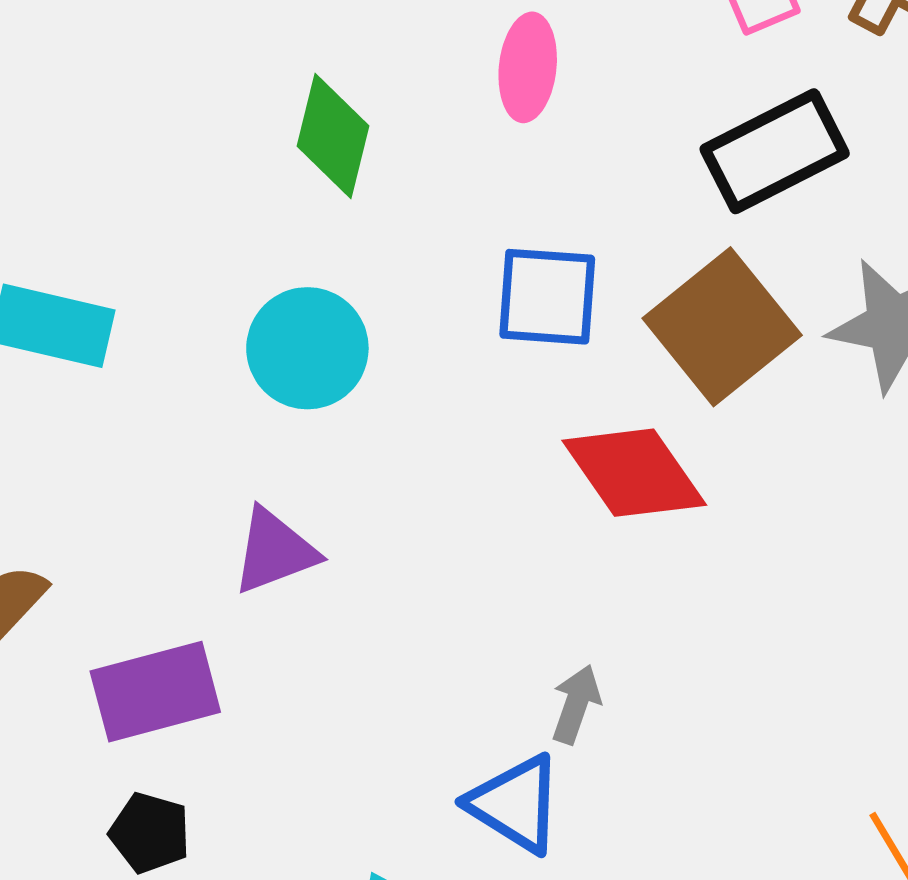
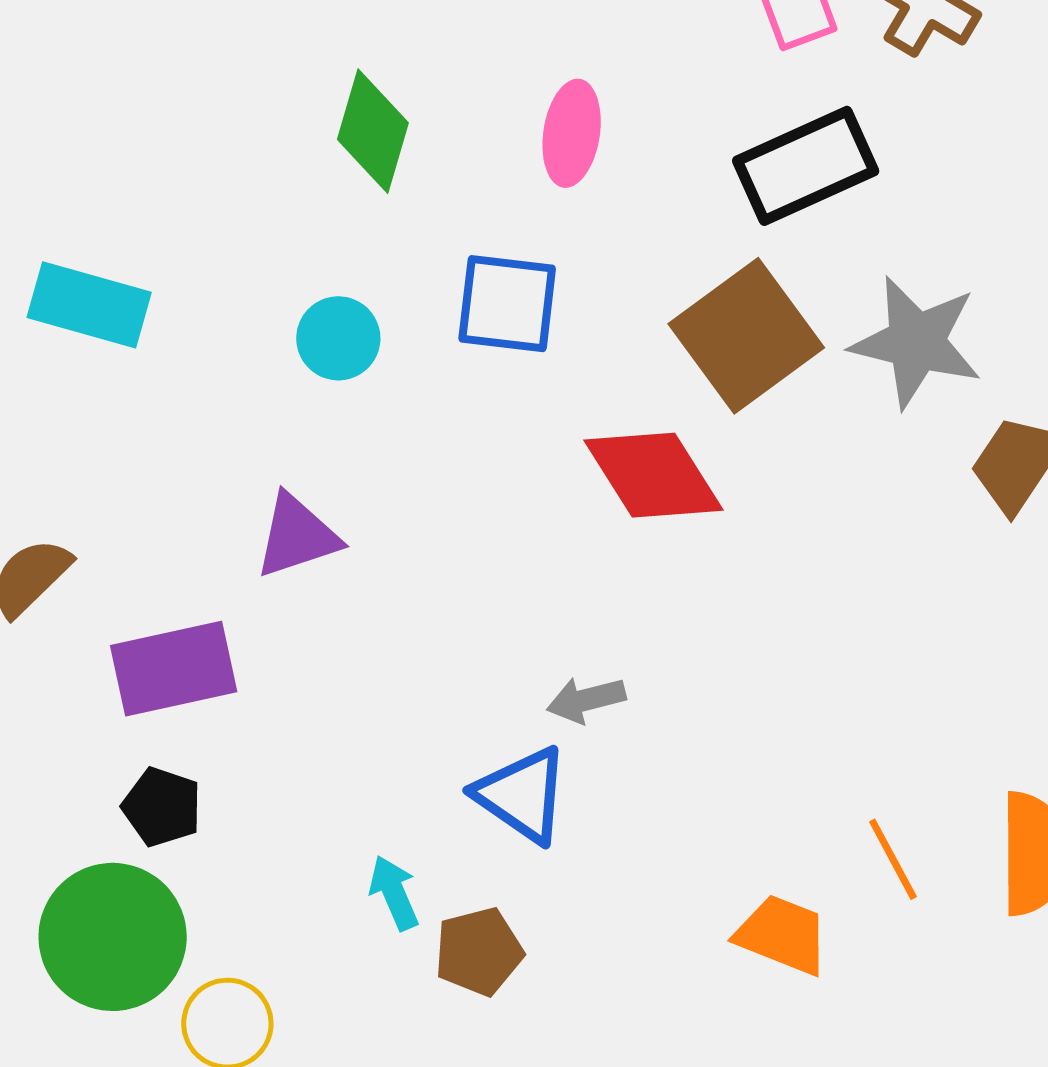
pink ellipse: (528, 67) -> (572, 133), moved
blue square: (547, 297) -> (507, 304), moved
cyan circle: (307, 348) -> (338, 338), size x0.7
gray arrow: (576, 704) -> (586, 700), turned -126

